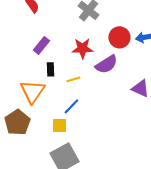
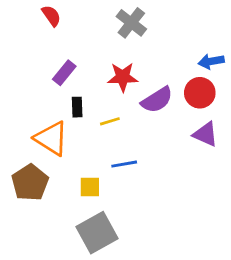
red circle: (119, 37) -> (200, 93), moved
orange triangle: (32, 91) -> (51, 138), turned -32
blue line: (71, 106) -> (124, 164), moved, turned 36

